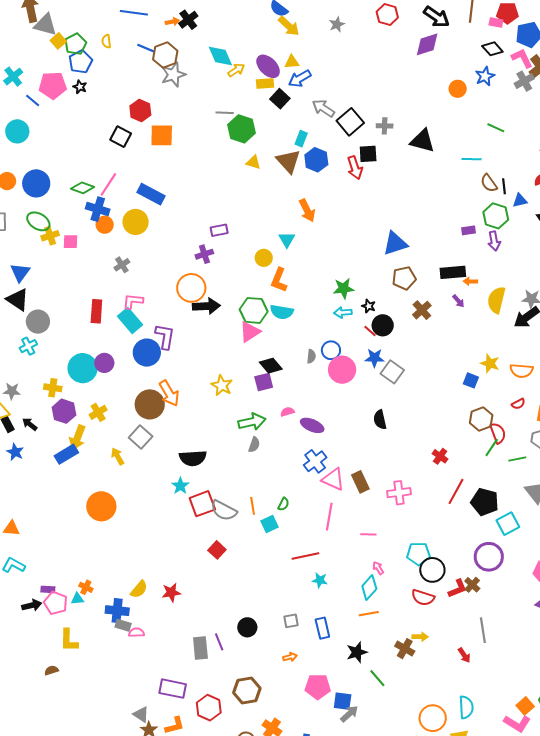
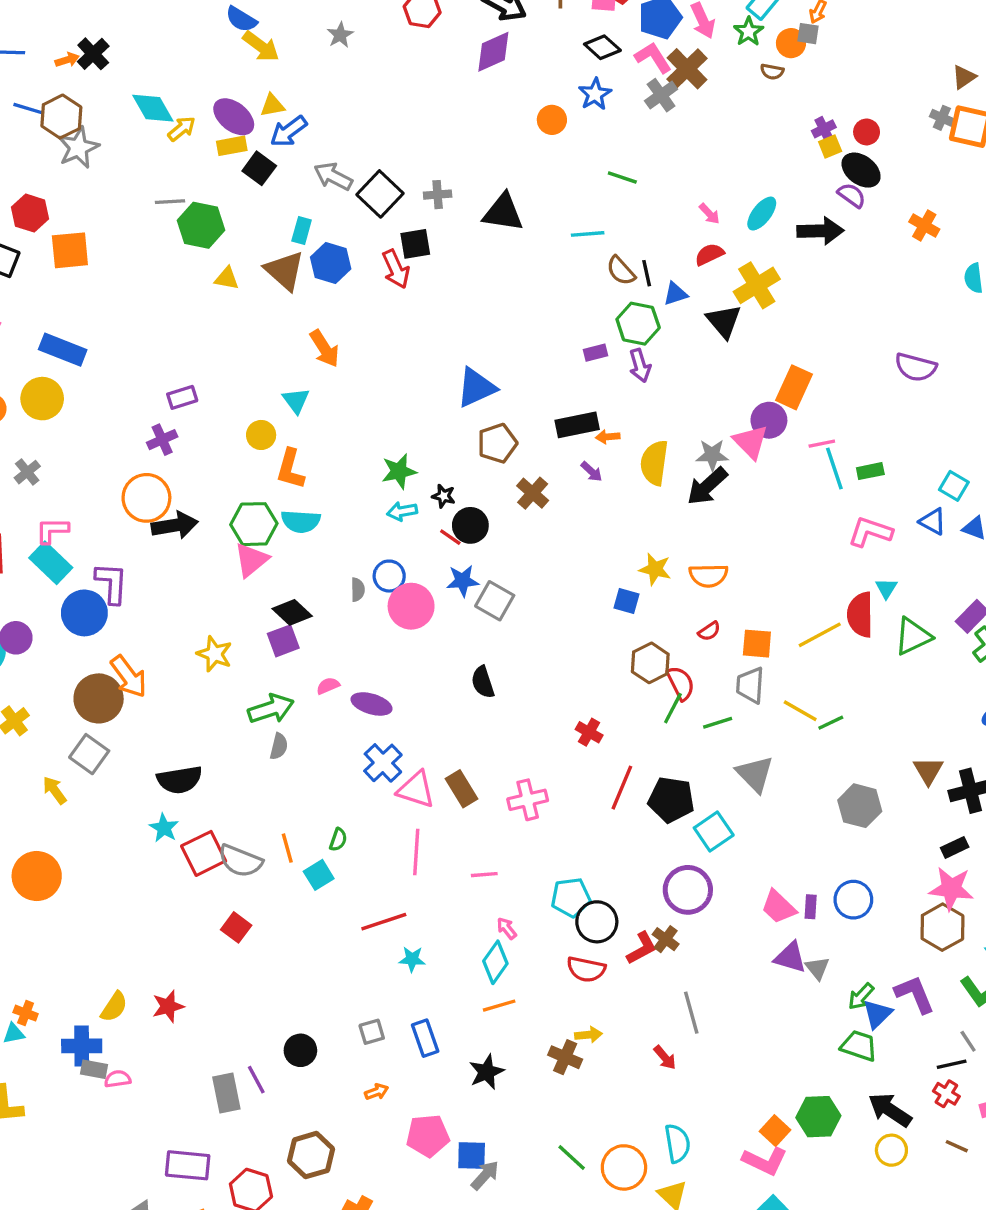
green line: (377, 678) -> (572, 1158), moved

